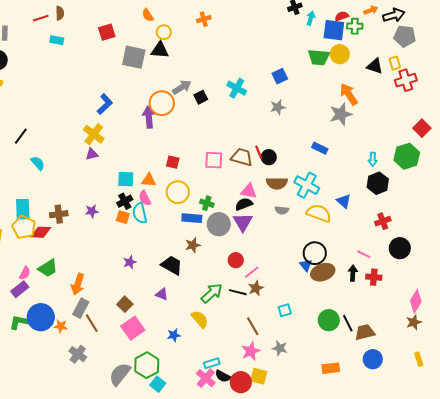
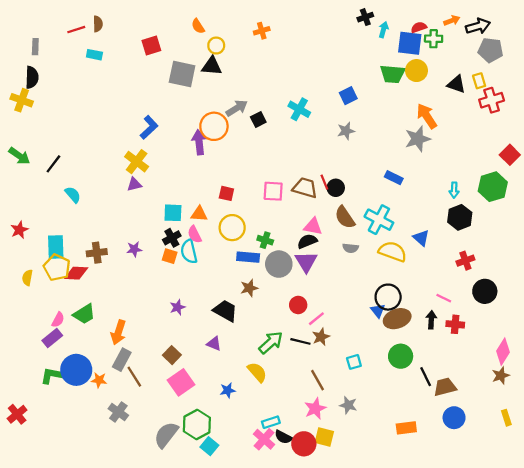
brown semicircle: (277, 183) -> (345, 217), turned 55
green circle: (329, 320) -> (401, 356), moved

